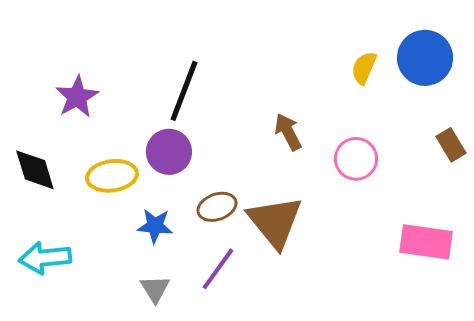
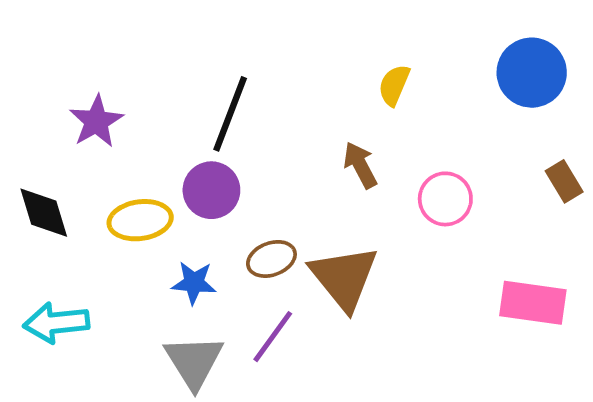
yellow semicircle: (364, 68) -> (394, 85), moved
gray triangle: (155, 289) -> (194, 362), size x1.6

